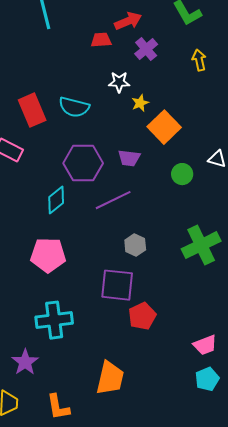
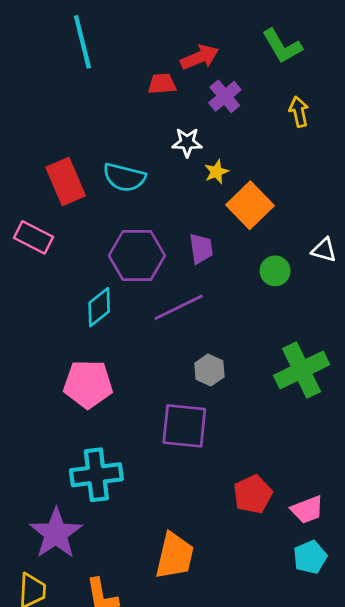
purple trapezoid: (129, 158) -> (201, 249), turned -105
red pentagon: (142, 316) -> (253, 494), moved
purple star: (25, 362) -> (56, 533), size x1.4

